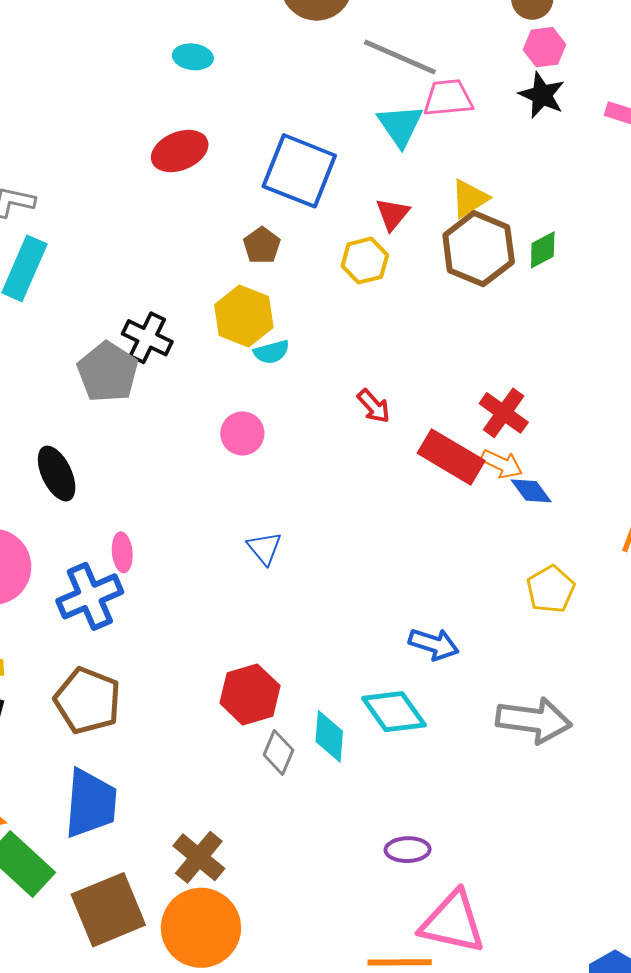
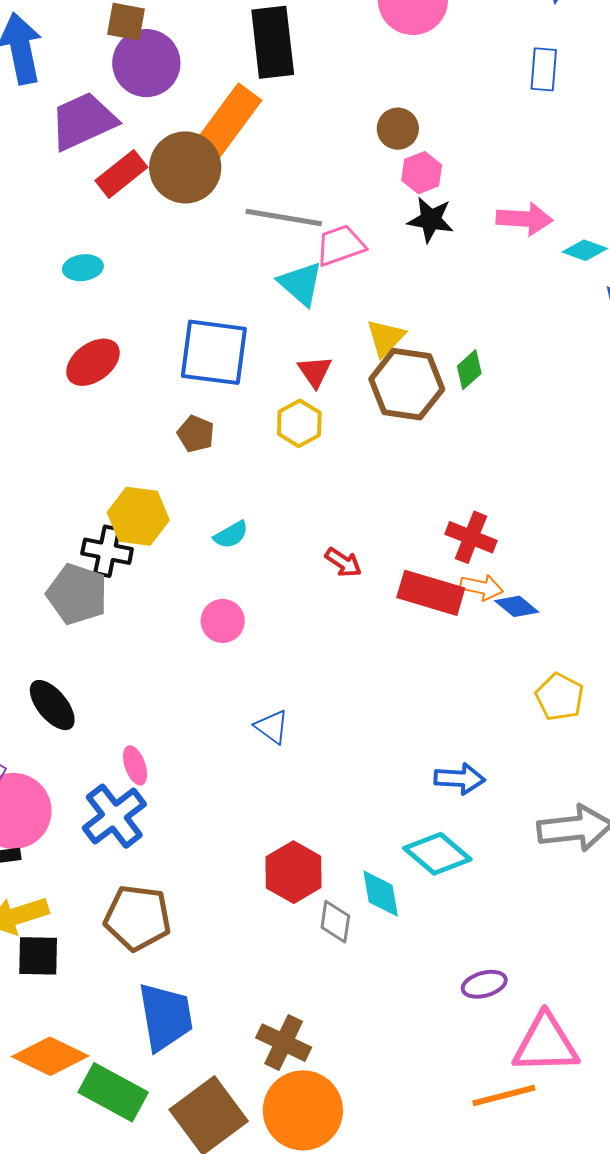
yellow hexagon: (244, 316) -> (138, 516), moved

